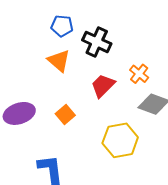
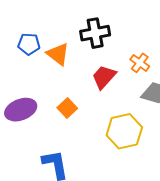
blue pentagon: (62, 26) -> (29, 44), moved
black cross: (97, 42) -> (95, 33), turned -32

